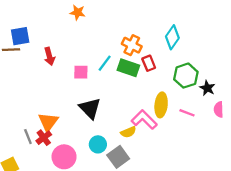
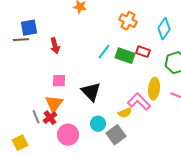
orange cross: (132, 45) -> (128, 21), moved
red rectangle: (149, 63) -> (143, 52), turned -48
pink square: (81, 72) -> (59, 81), moved

